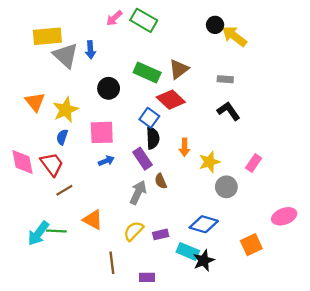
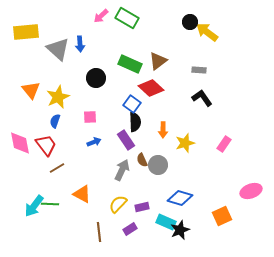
yellow rectangle: (47, 36) -> (26, 32), moved
pink square: (102, 132) -> (90, 117), size x0.6
gray circle: (226, 187) -> (158, 165), moved
purple rectangle: (147, 277) -> (130, 229), moved, turned -32

